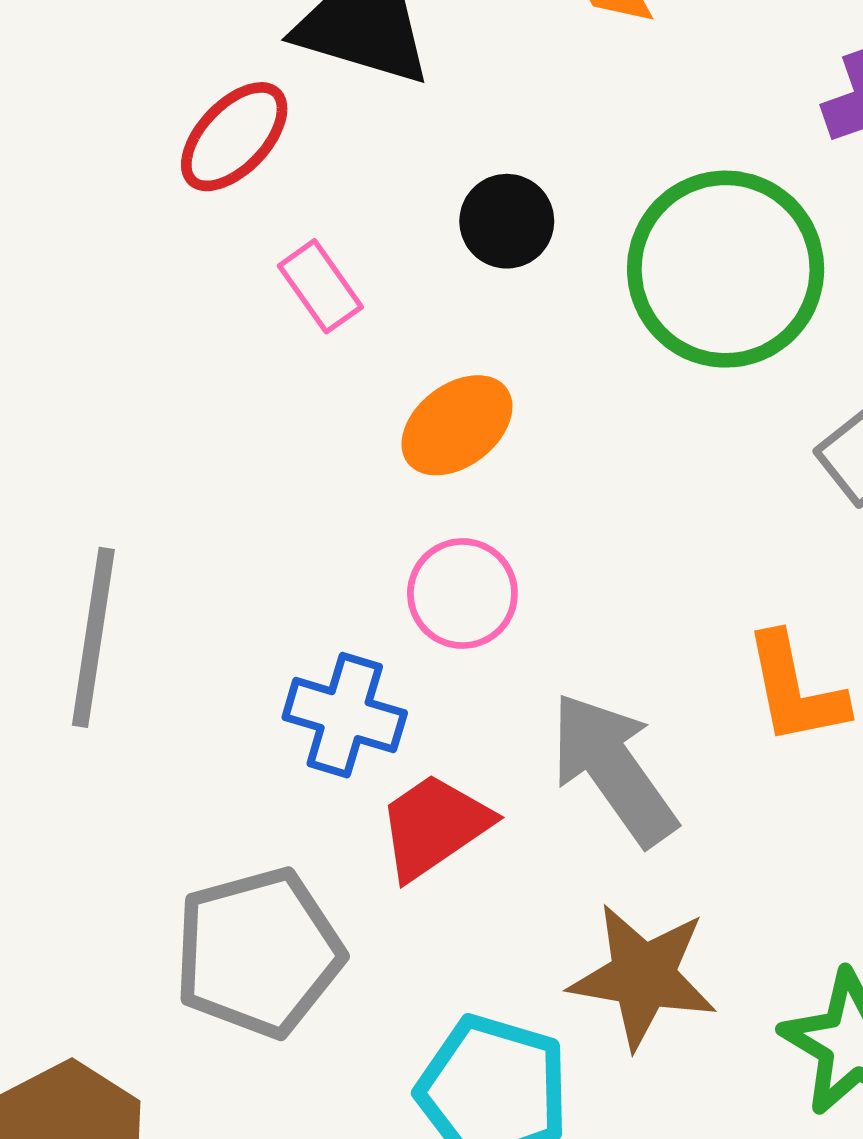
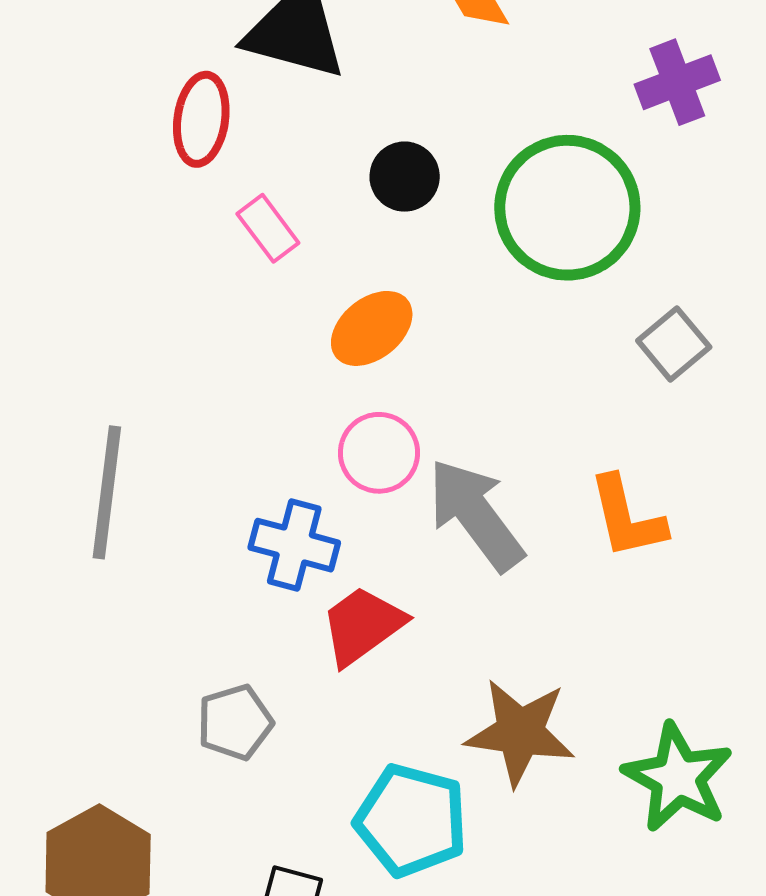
red ellipse: (234, 137) -> (201, 119), turned -34
gray arrow: (613, 769) -> (476, 515), moved
gray pentagon: (258, 953) -> (235, 722), size x0.6

